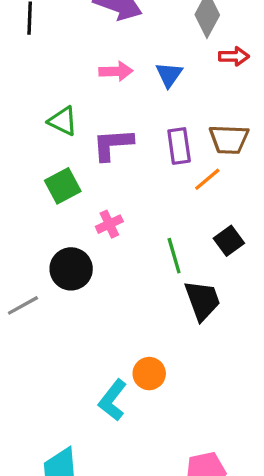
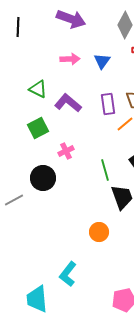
purple L-shape: (113, 144) -> (68, 103), turned 44
orange circle: (149, 374) -> (99, 232), moved
cyan L-shape: (113, 400) -> (68, 274), moved

